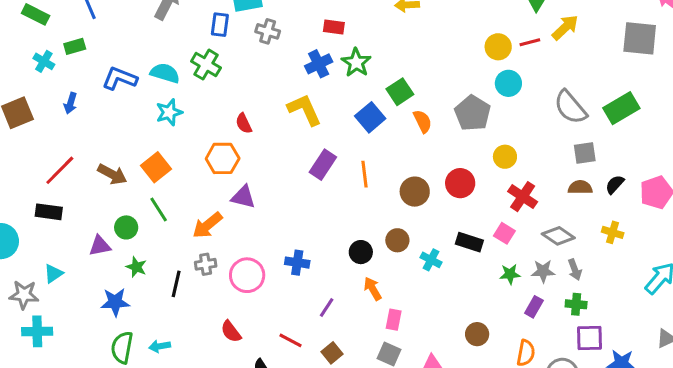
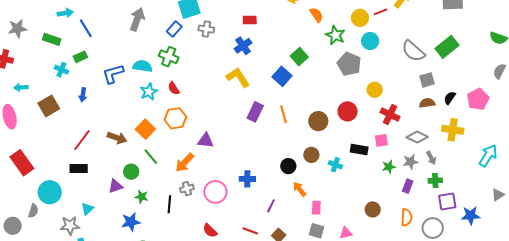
blue rectangle: (220, 25) -> (174, 29), turned 42
green star: (356, 63) -> (335, 35), moved
blue L-shape: (120, 78) -> (113, 74), turned -30
orange semicircle: (423, 121) -> (316, 15), moved
red semicircle: (244, 123) -> (174, 88), moved
orange hexagon: (223, 158) -> (175, 118), moved
yellow cross: (613, 232) -> (453, 130), size x1.5
pink square: (504, 233) -> (381, 140), turned -32

